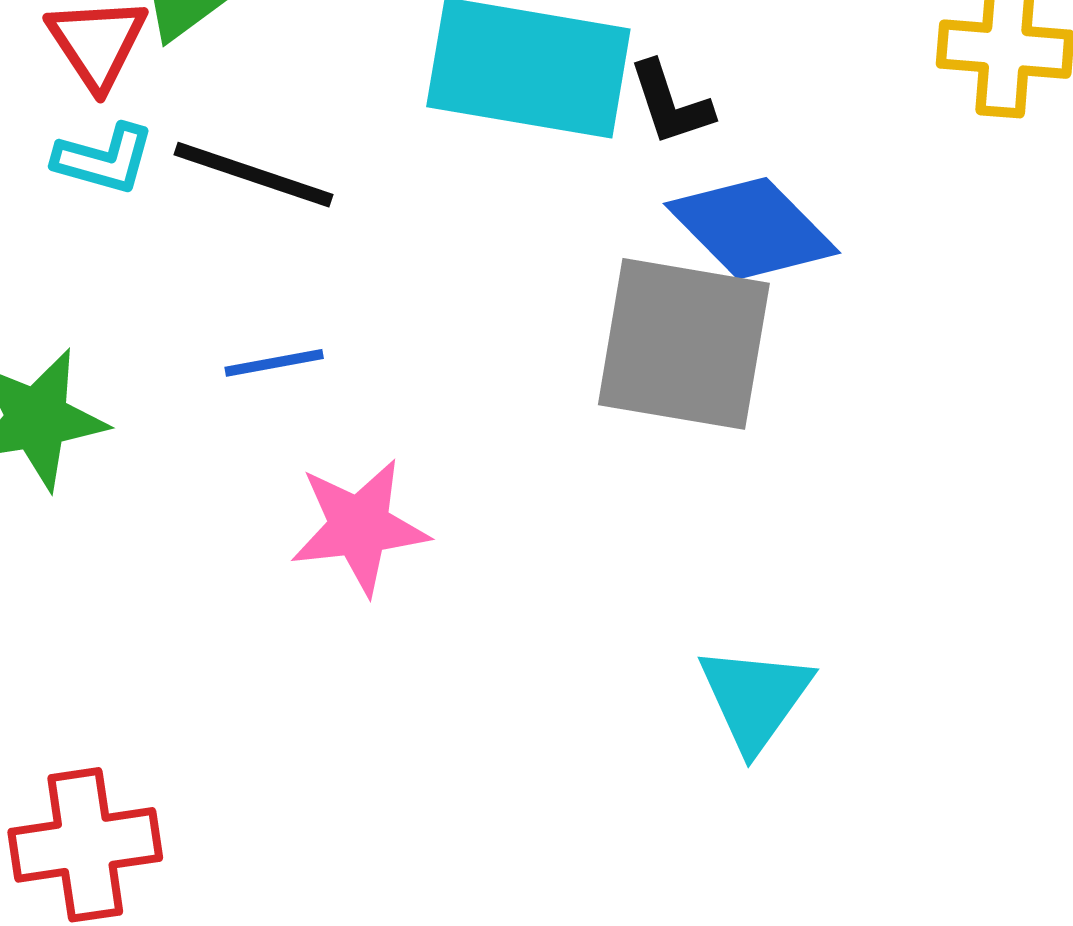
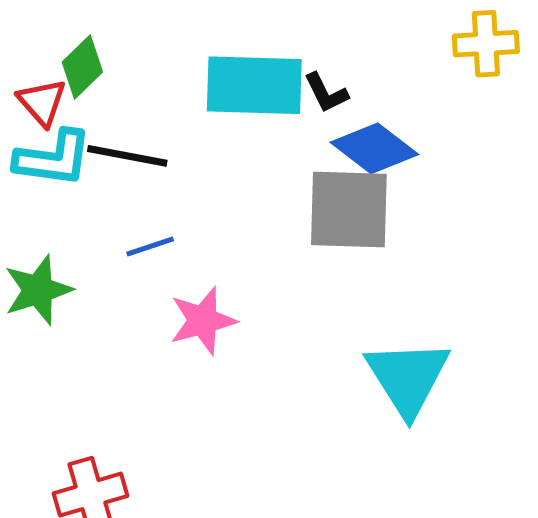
cyan L-shape: (104, 159) -> (53, 158), size x1.6
cyan triangle: (755, 698) -> (408, 378), size x1.5

